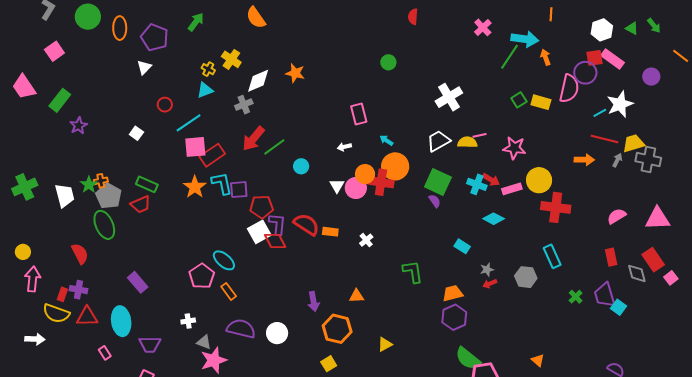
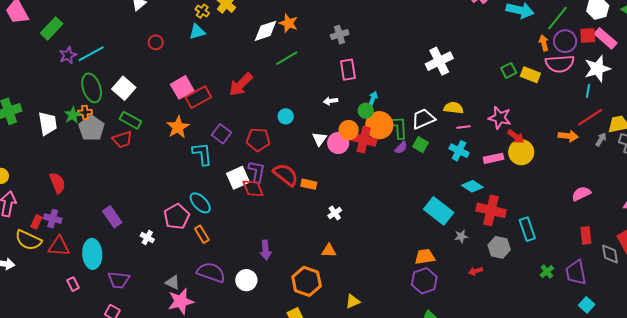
green line: (509, 57) -> (557, 18), moved
orange arrow: (546, 57) -> (544, 43), moved
green circle: (388, 62) -> (366, 111), moved
purple circle: (585, 73) -> (565, 41), moved
white diamond: (258, 81) -> (266, 31), moved
pink semicircle: (569, 89) -> (560, 64), turned 68
white star: (620, 104) -> (597, 69), moved
gray cross: (244, 105) -> (340, 35), moved
cyan line: (600, 113) -> (588, 91), turned -56
cyan line: (189, 123) -> (91, 54), moved
white square: (136, 133) -> (124, 88), moved, size x1.6
pink line: (480, 135) -> (464, 127), moved
red line: (605, 139) -> (590, 117), turned -52
cyan arrow: (386, 140) -> (373, 98), turned 72
white trapezoid: (438, 141) -> (423, 119), moved
pink square: (195, 147) -> (182, 87), turned -30
green line: (274, 147) -> (287, 58), moved
red arrow: (491, 180) -> (516, 137), moved
green square: (438, 182) -> (420, 145), size x0.6
cyan L-shape: (222, 183) -> (202, 154), moved
purple square: (239, 190) -> (222, 134), turned 36
purple semicircle: (435, 201) -> (401, 148), moved, turned 72
red pentagon: (262, 207) -> (258, 140), moved
red cross: (556, 207) -> (491, 210), moved
pink semicircle: (617, 216) -> (581, 194), moved
green ellipse: (104, 225) -> (92, 88), moved
white cross: (366, 240) -> (335, 213), moved
cyan rectangle: (462, 246) -> (439, 211), size x1.8
green L-shape: (413, 272) -> (398, 127), moved
red arrow: (490, 284) -> (476, 271), moved
purple arrow: (313, 301) -> (266, 250), moved
cyan square: (618, 307) -> (587, 305), moved
white cross: (188, 321) -> (147, 238), moved, turned 32

